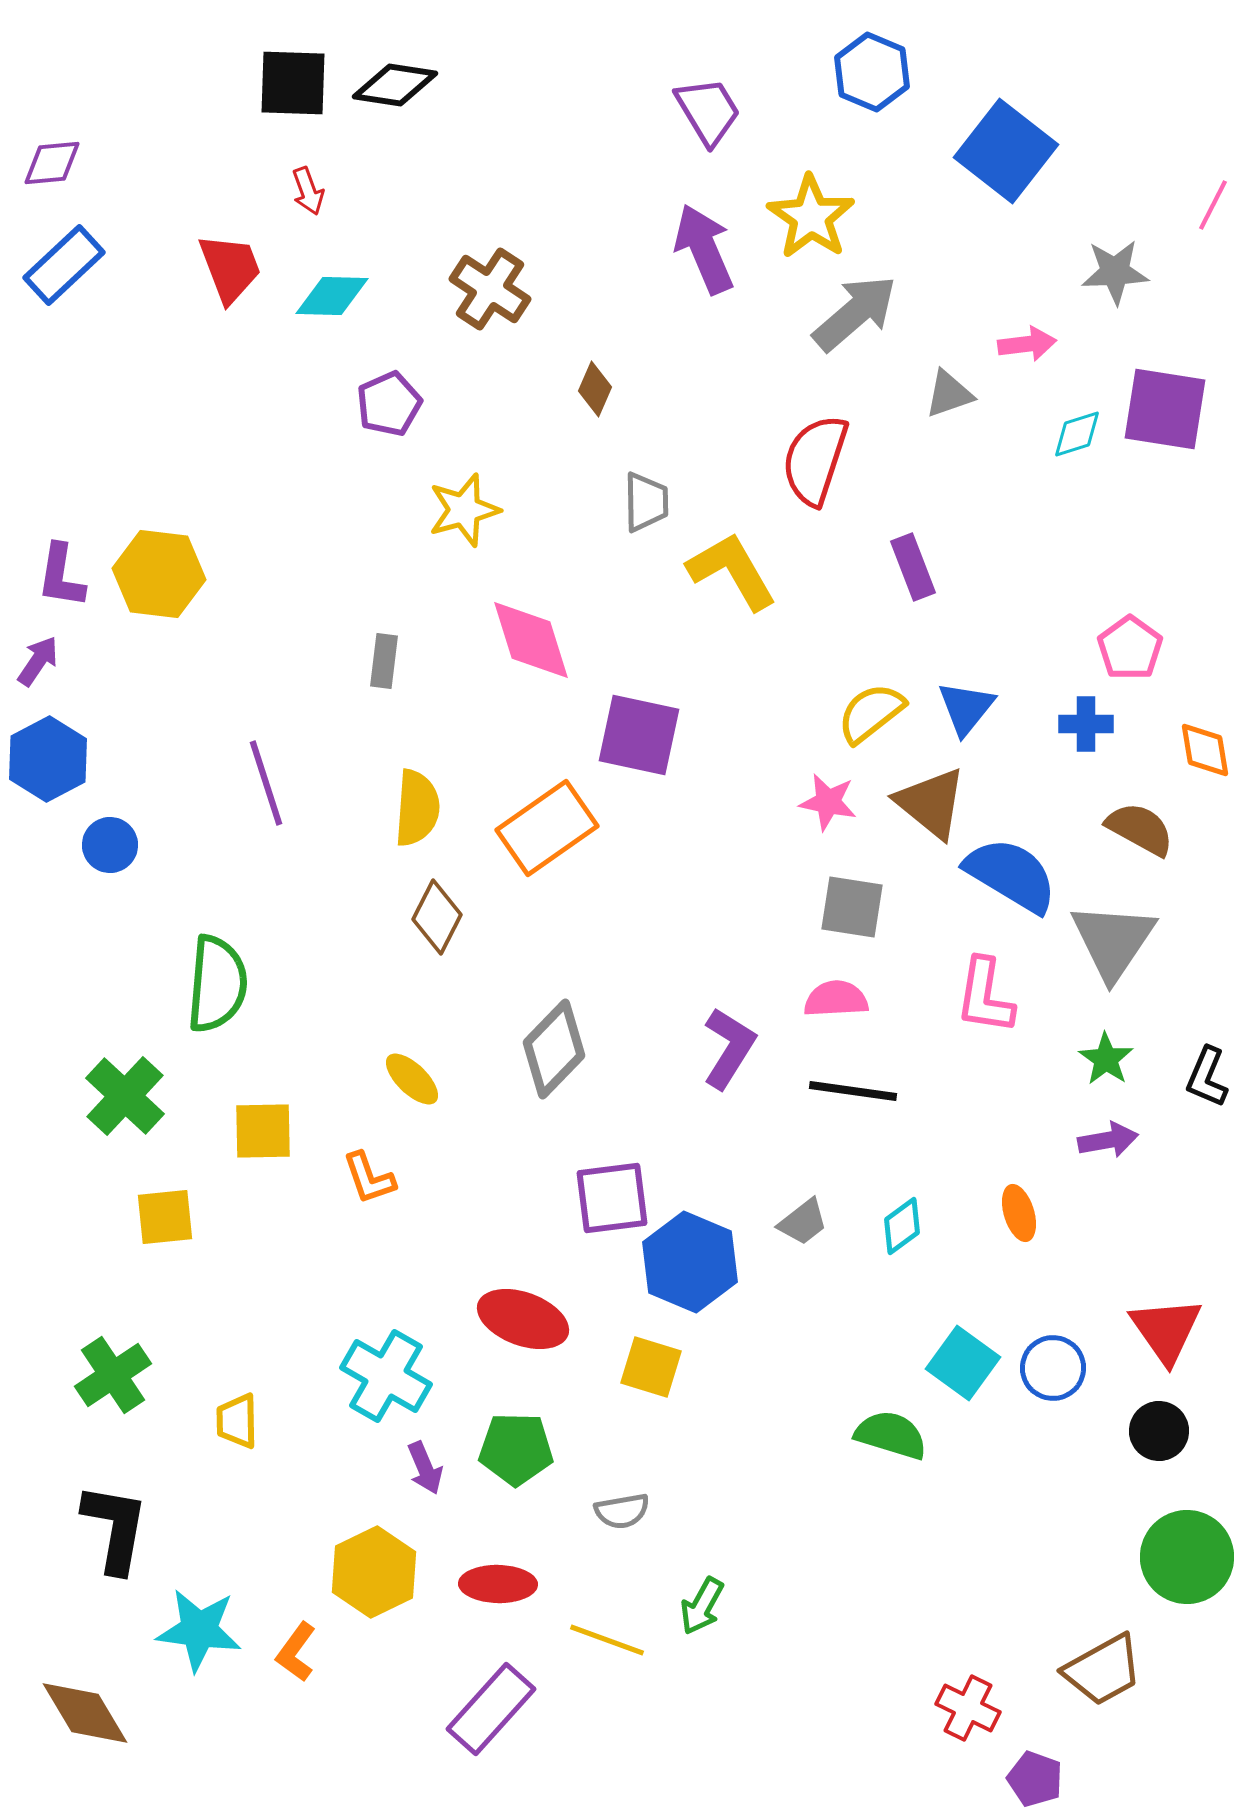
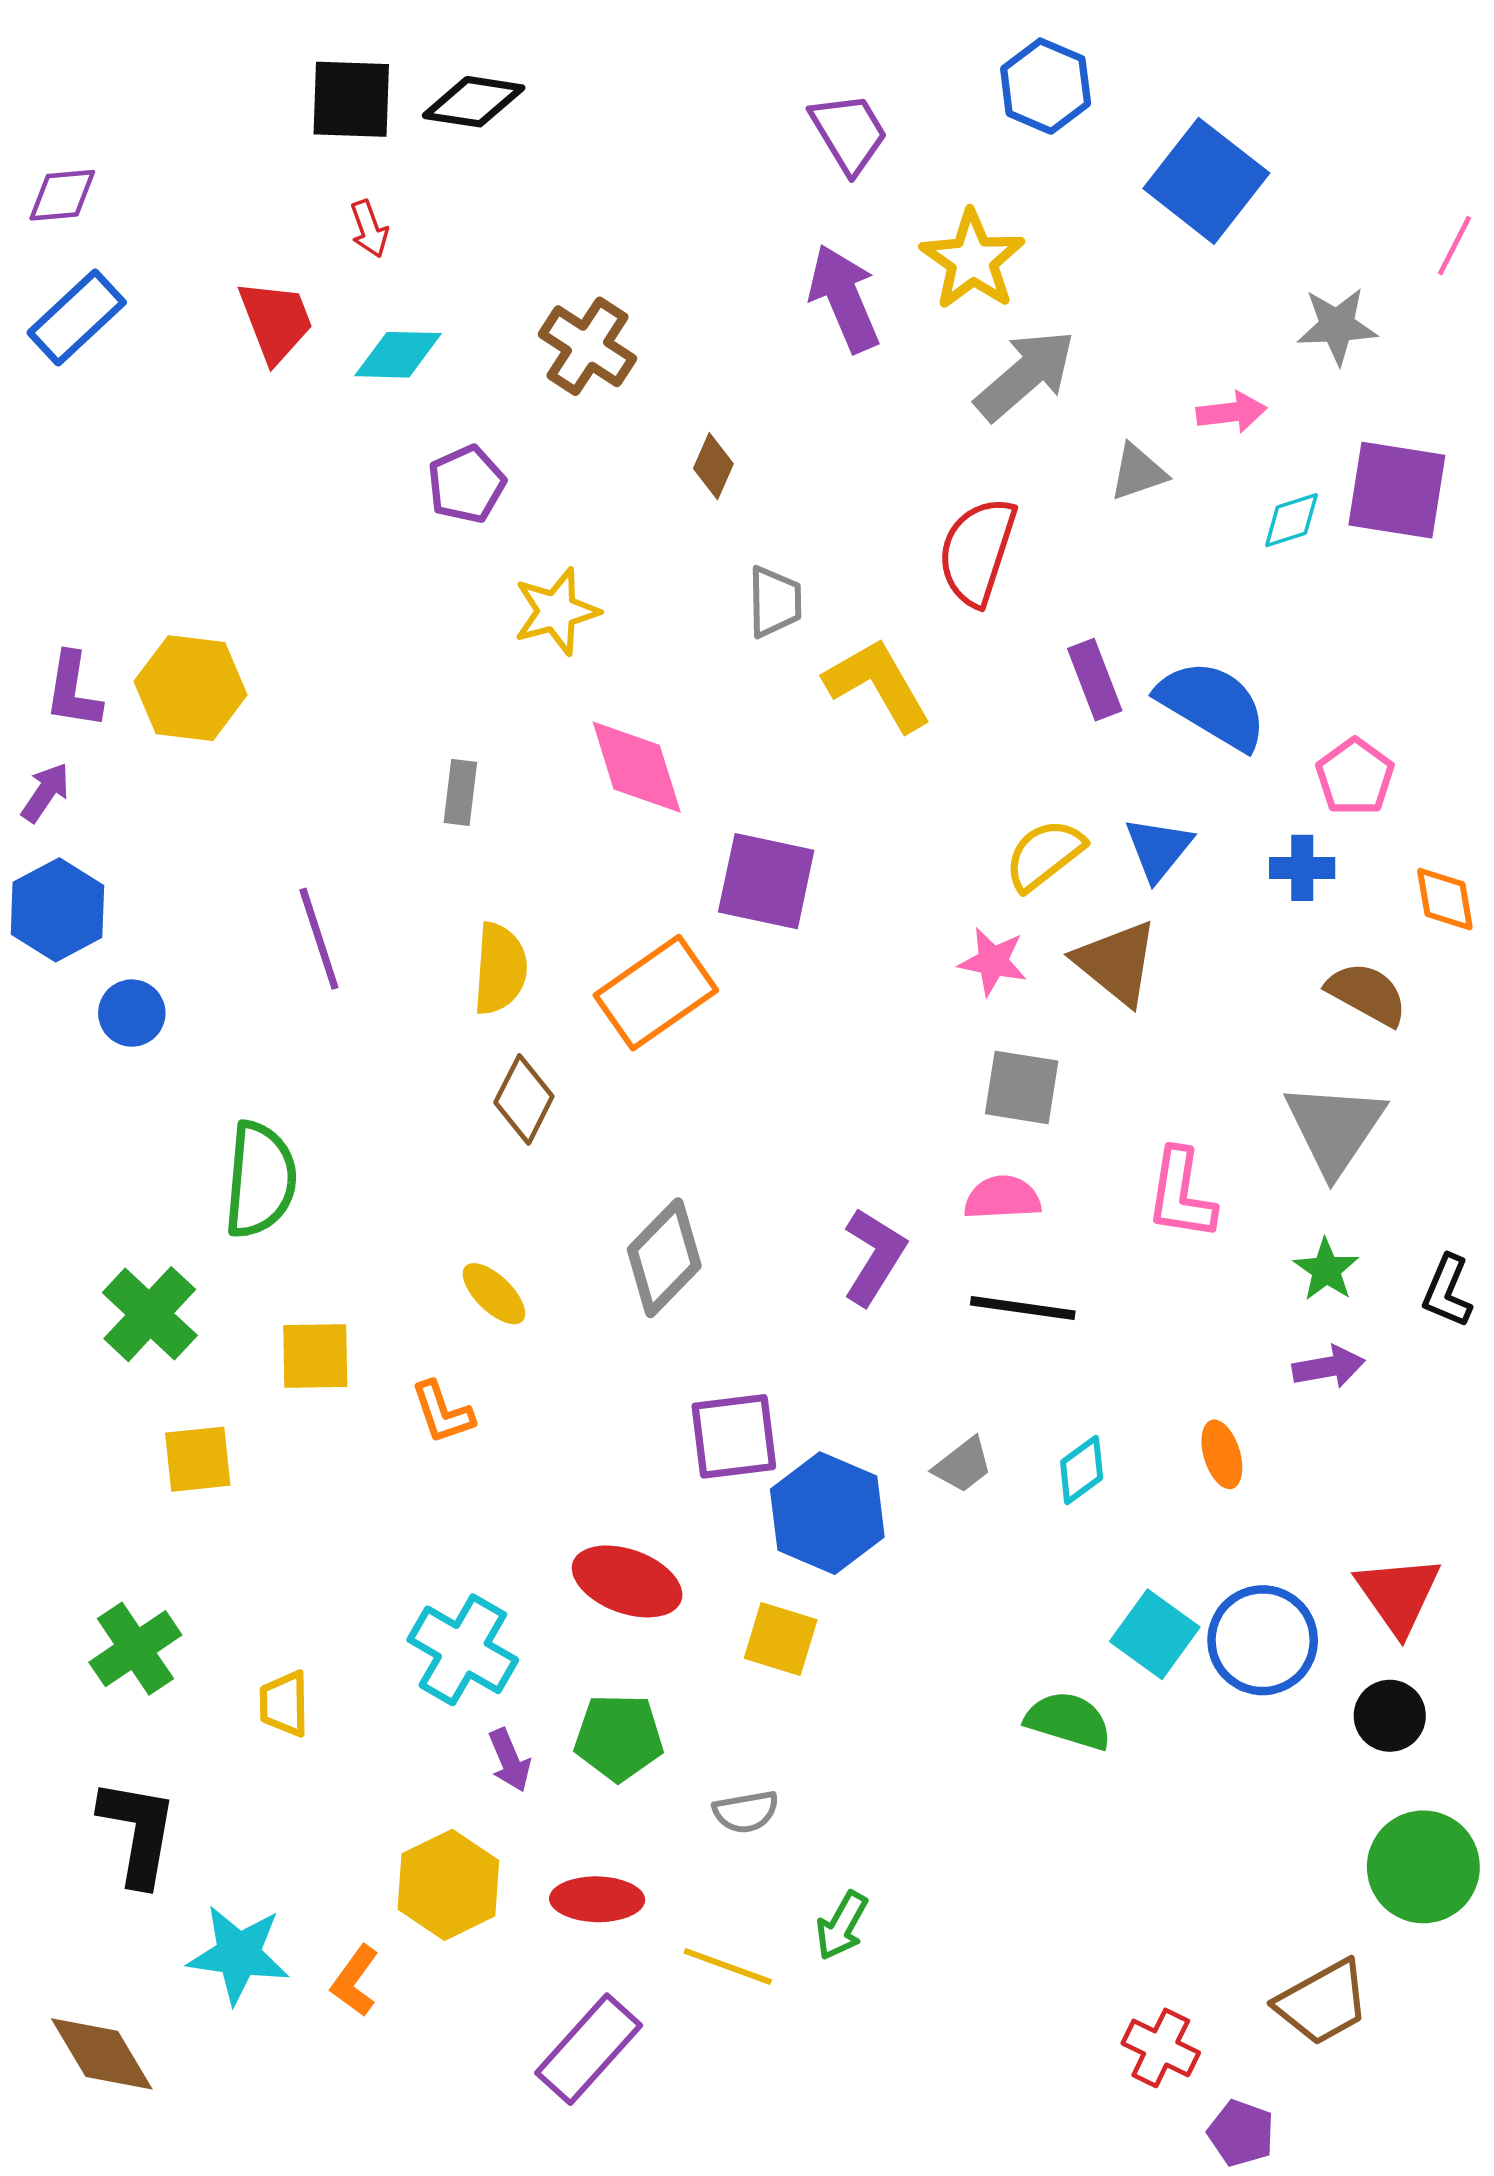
blue semicircle: (1011, 875) -> (1212, 705), moved
blue circle: (1053, 1368) -> (1263, 1640), size x1.4

